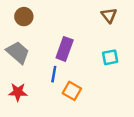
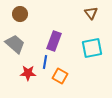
cyan square: (110, 57) -> (92, 48), size x1.5
red star: (18, 92) -> (28, 73), moved

